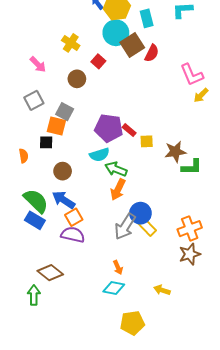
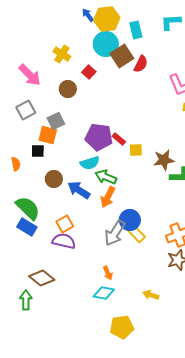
pink arrow: (38, 64) -> (30, 75), size x1.4
gray square: (65, 112) -> (56, 121), turned 36
blue arrow: (64, 200) -> (79, 190), moved

